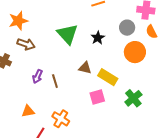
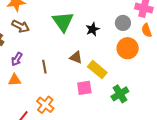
purple arrow: (37, 76) -> (17, 59), moved
orange triangle: (28, 111) -> (15, 80), moved

